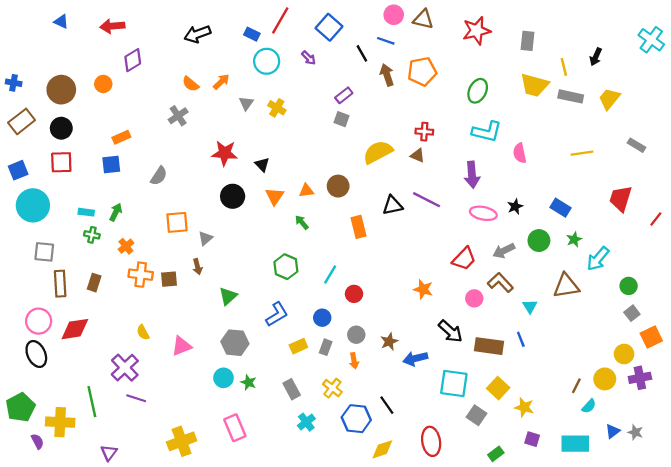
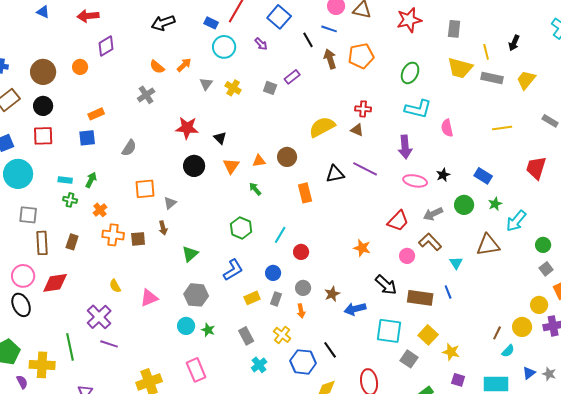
gray square: (342, 119) -> (270, 88), moved

